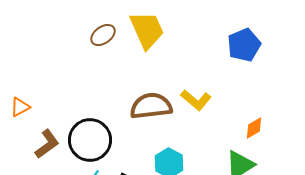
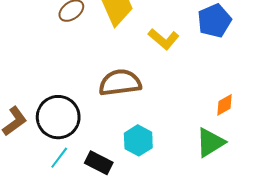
yellow L-shape: (196, 100) -> (164, 39), moved

